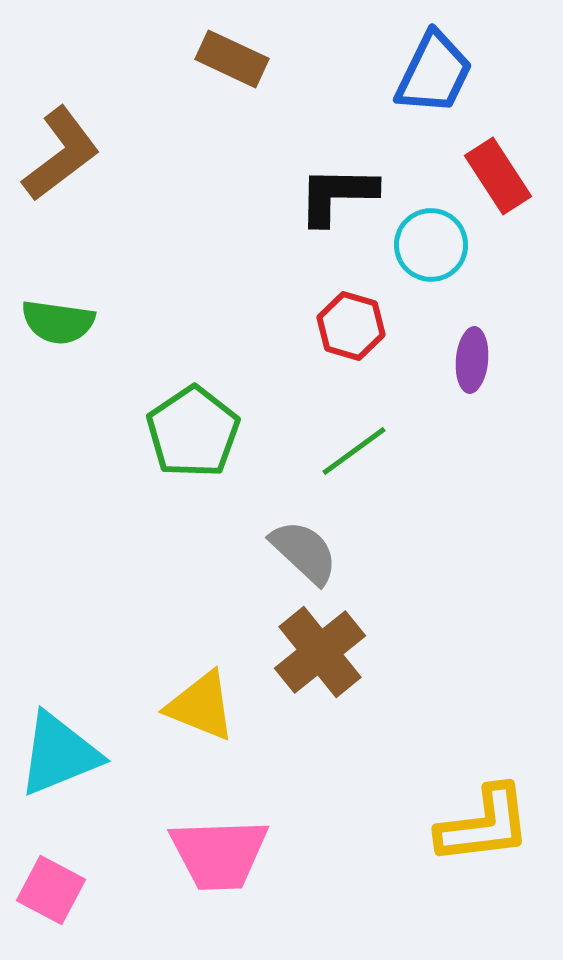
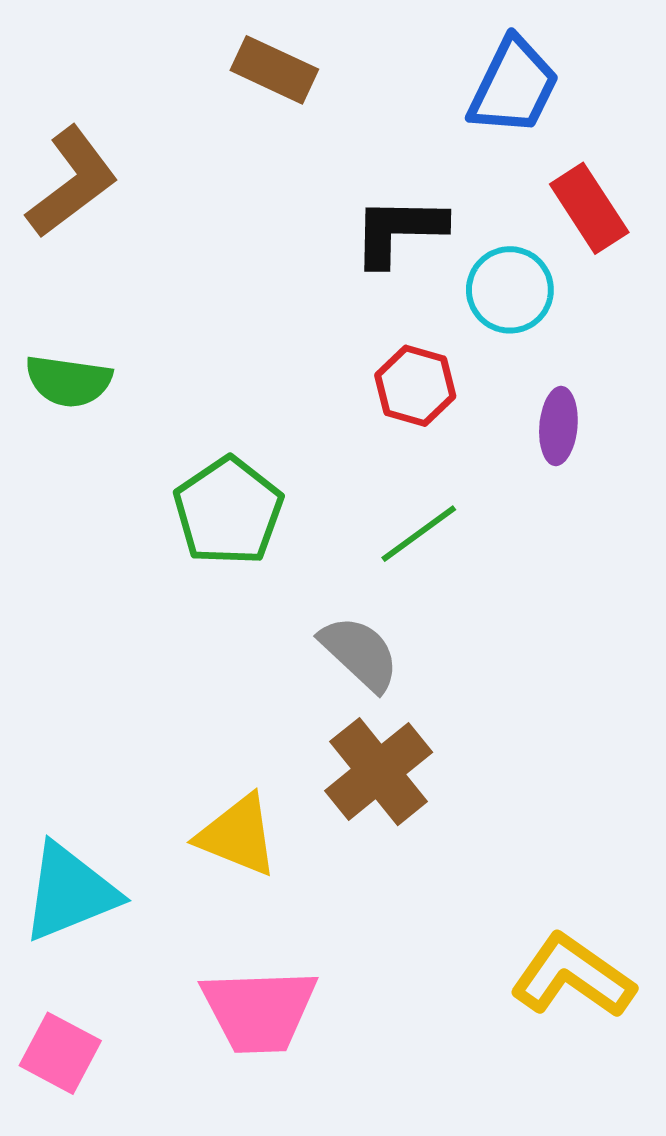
yellow L-shape: (484, 825) -> (573, 976), turned -138

